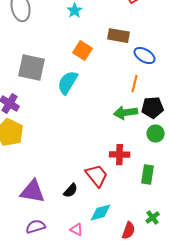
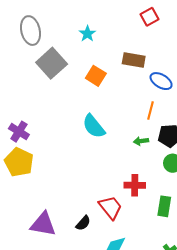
gray square: (32, 68) -> (52, 63), moved, turned 36
cyan semicircle: (68, 83) -> (94, 126), moved, turned -70
green arrow: (126, 113) -> (141, 141), size x0.6

